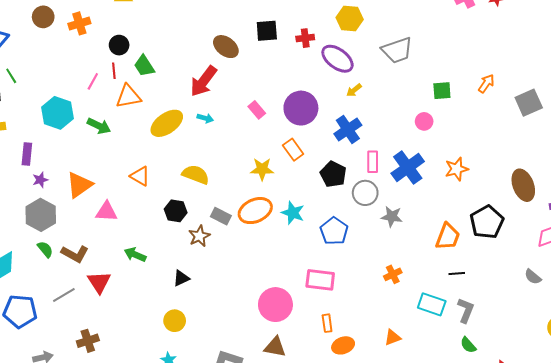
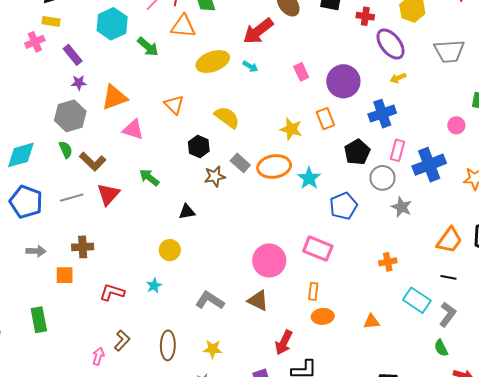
purple rectangle: (27, 154) -> (73, 55), turned -60

